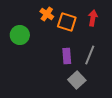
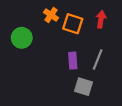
gray square: (77, 80) -> (84, 87), turned -30

